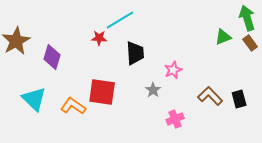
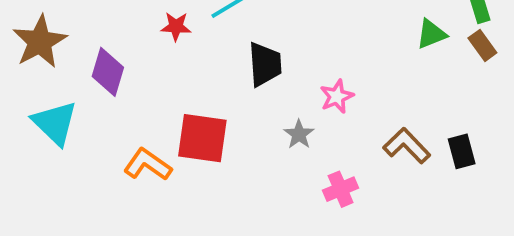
red star: (99, 38) -> (176, 26), moved
cyan triangle: (34, 99) -> (55, 123), moved

